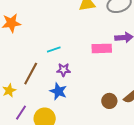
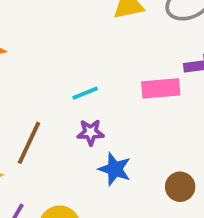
cyan line: (54, 50) -> (85, 93), moved
blue star: (58, 91) -> (115, 169), moved

